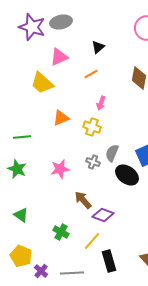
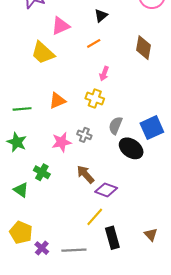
orange triangle: (61, 118) -> (57, 101), moved
gray cross: (93, 162) -> (84, 135), moved
green cross: (61, 232) -> (42, 172), moved

